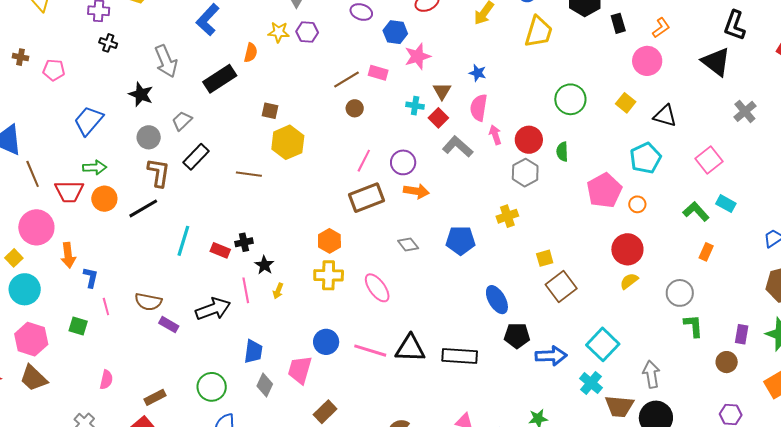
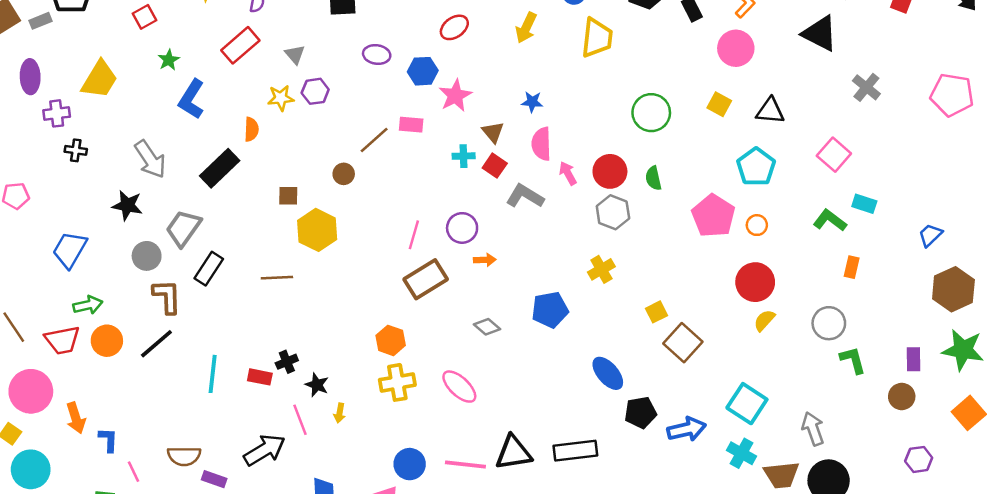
brown circle: (355, 108) -> (344, 174), moved
gray trapezoid: (182, 121) -> (183, 228), size x1.5
orange arrow: (416, 191) -> (485, 260), size x0.7

